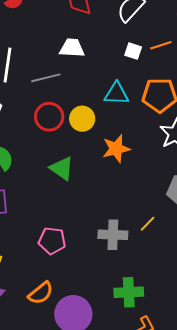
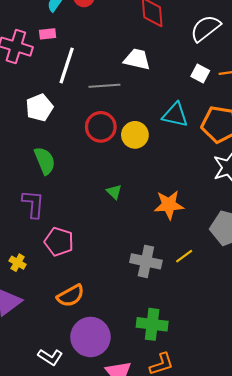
orange star: (116, 149) -> (169, 205), moved
green triangle: (62, 168) -> (114, 192), moved, size x0.6
pink pentagon: (52, 241) -> (59, 242), moved
orange semicircle: (41, 293) -> (71, 296), moved

